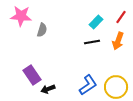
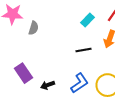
black line: (92, 42) -> (84, 50), moved
black arrow: (48, 89) -> (48, 85), moved

